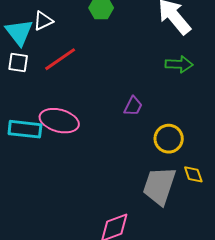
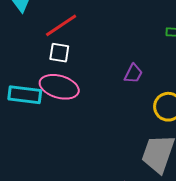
white square: (18, 62) -> (59, 53), moved

